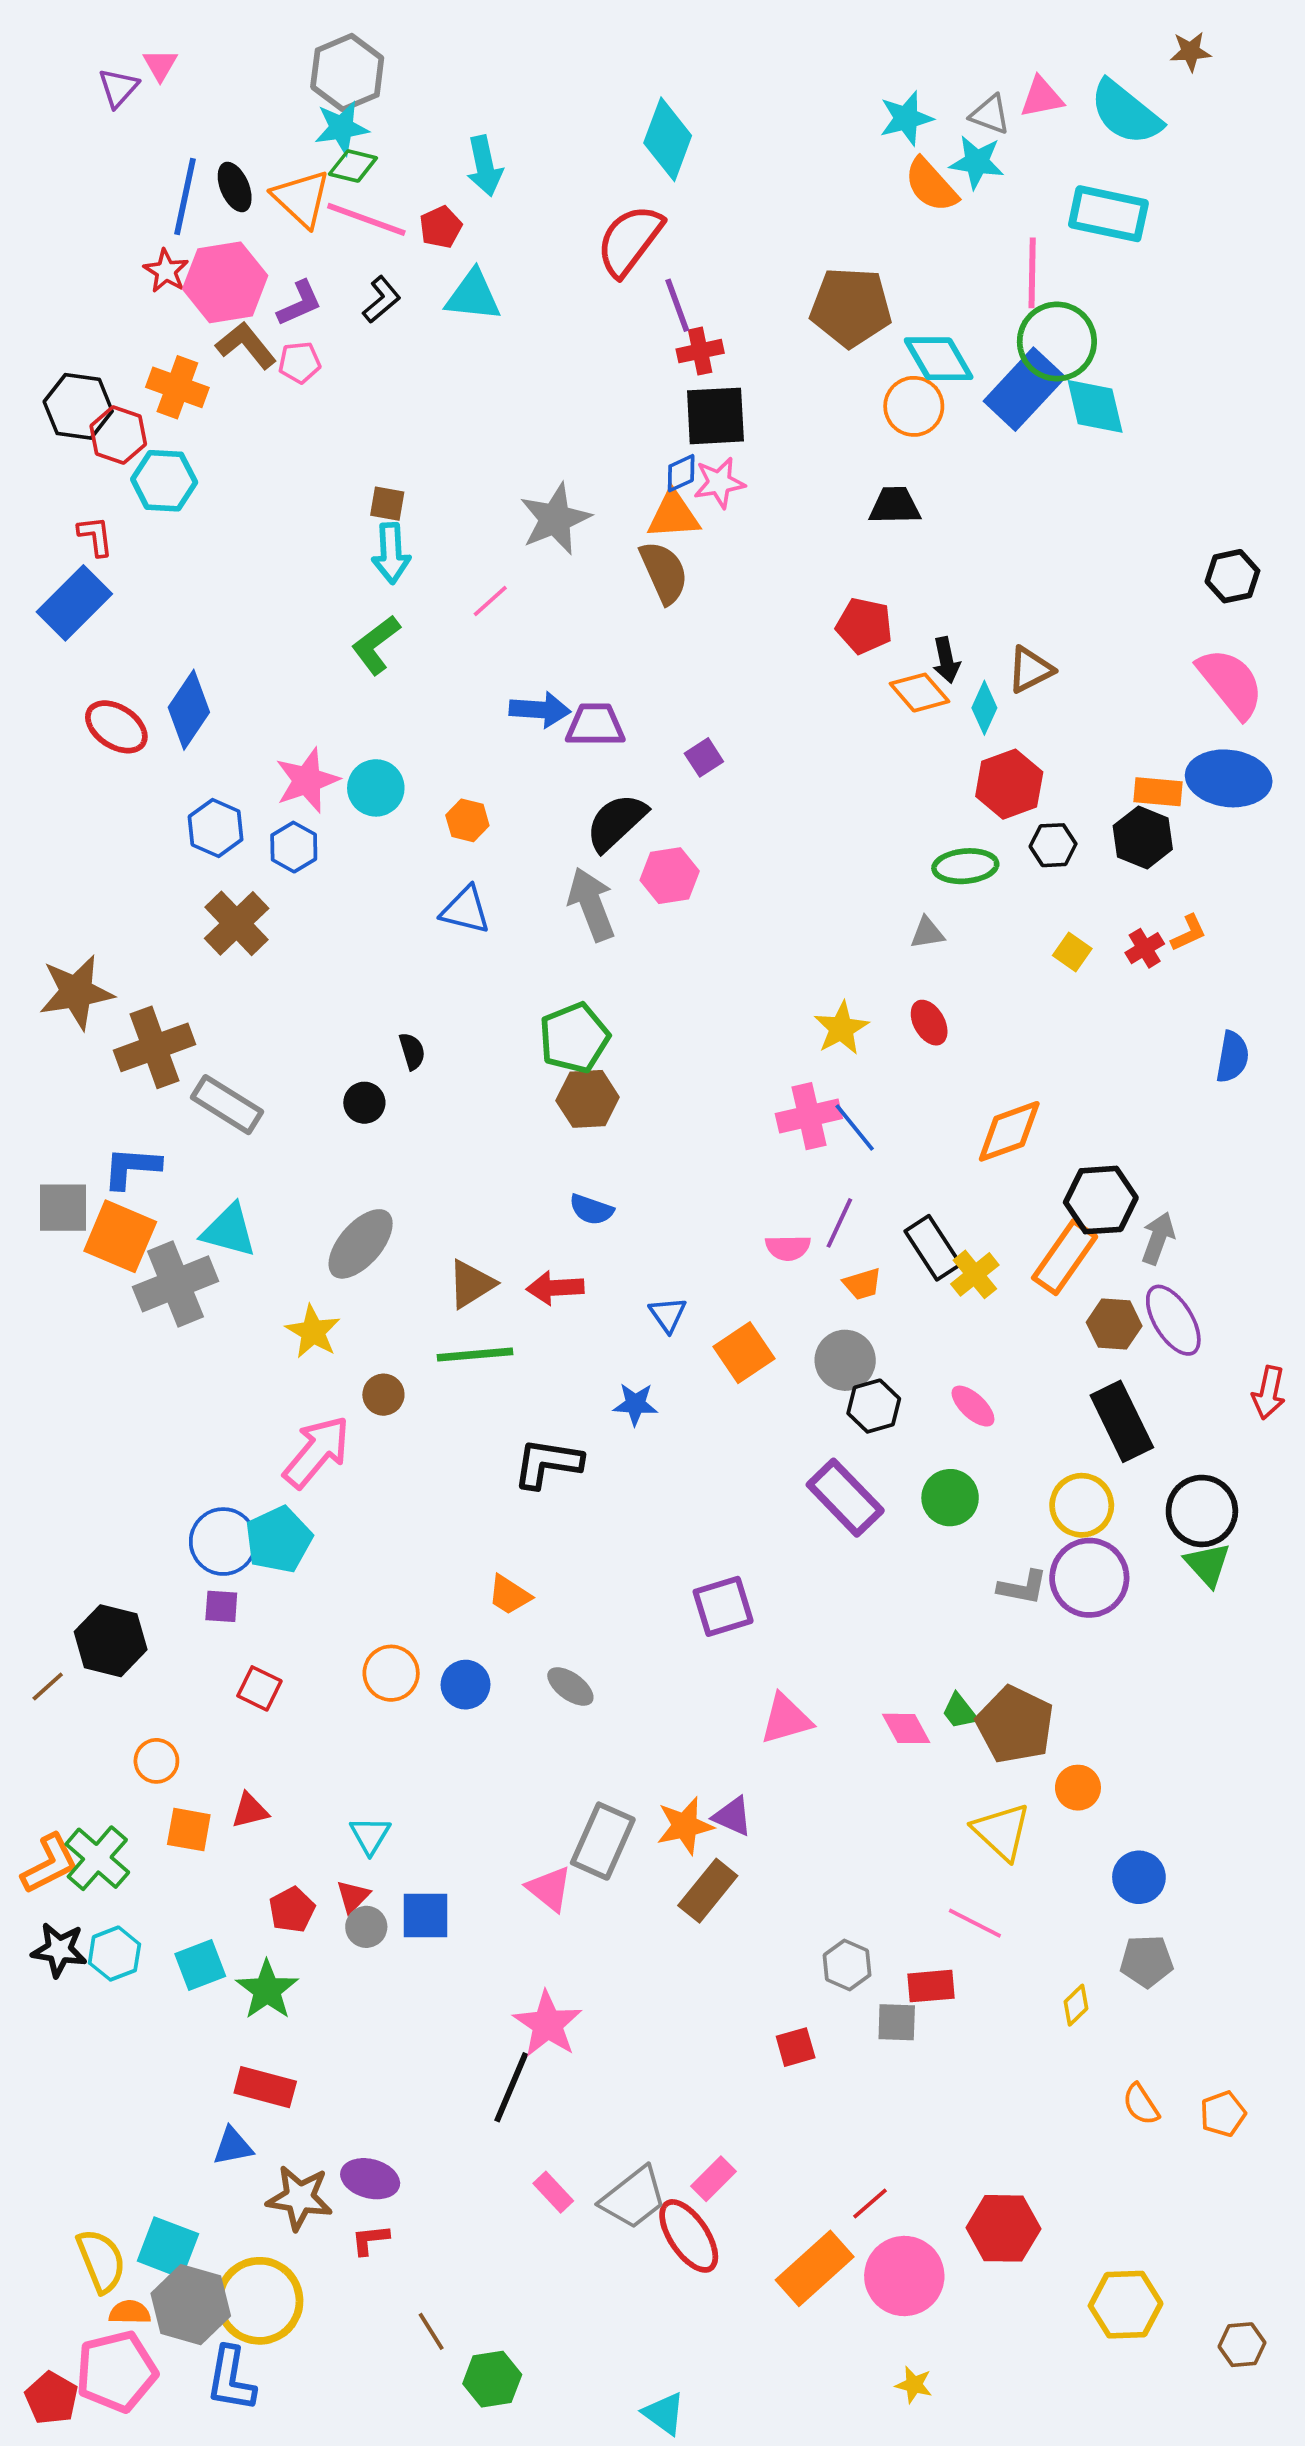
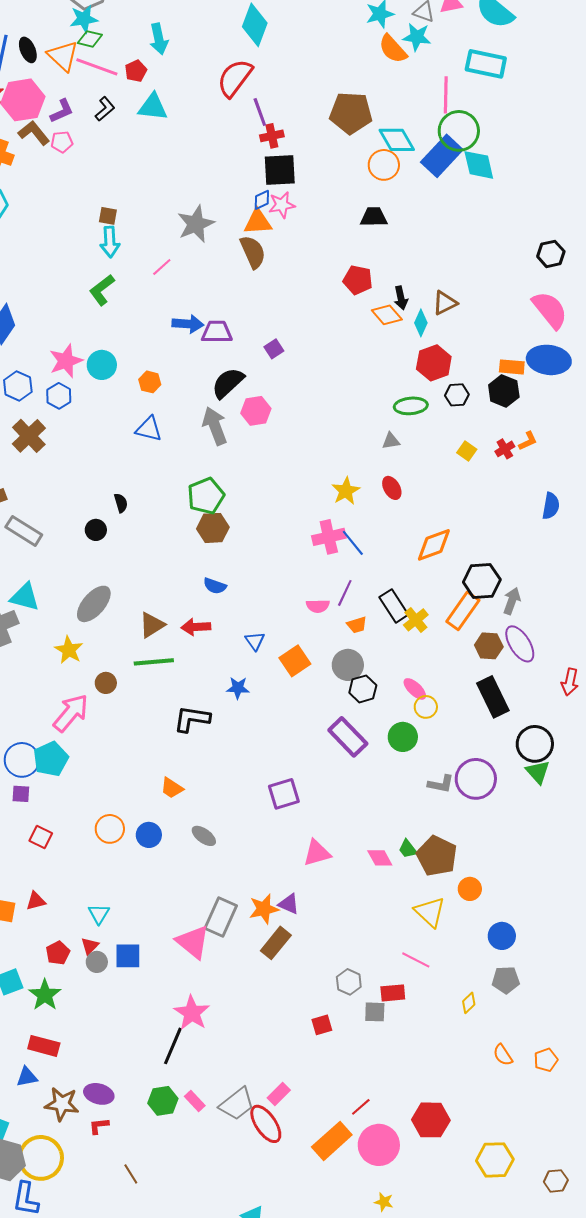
yellow circle: (1082, 1505) -> (426, 707), moved, size x0.7
pink triangle: (549, 1889) -> (193, 942), size x1.4
green hexagon: (492, 2379) -> (163, 1101), moved

